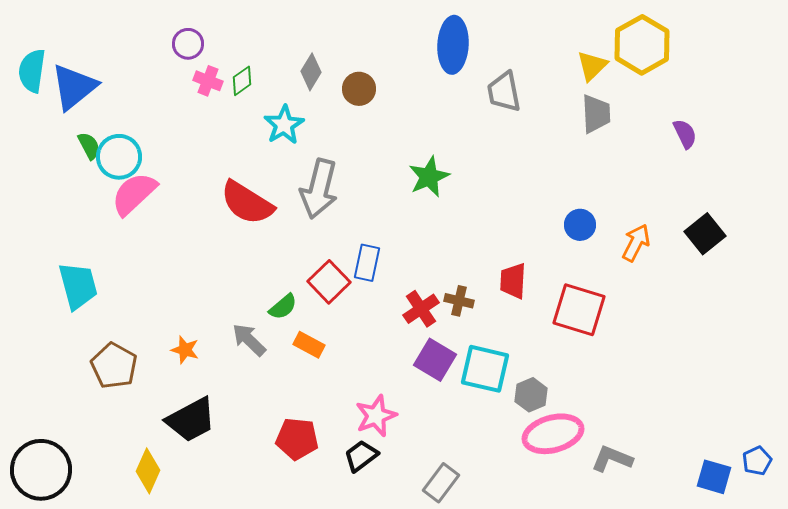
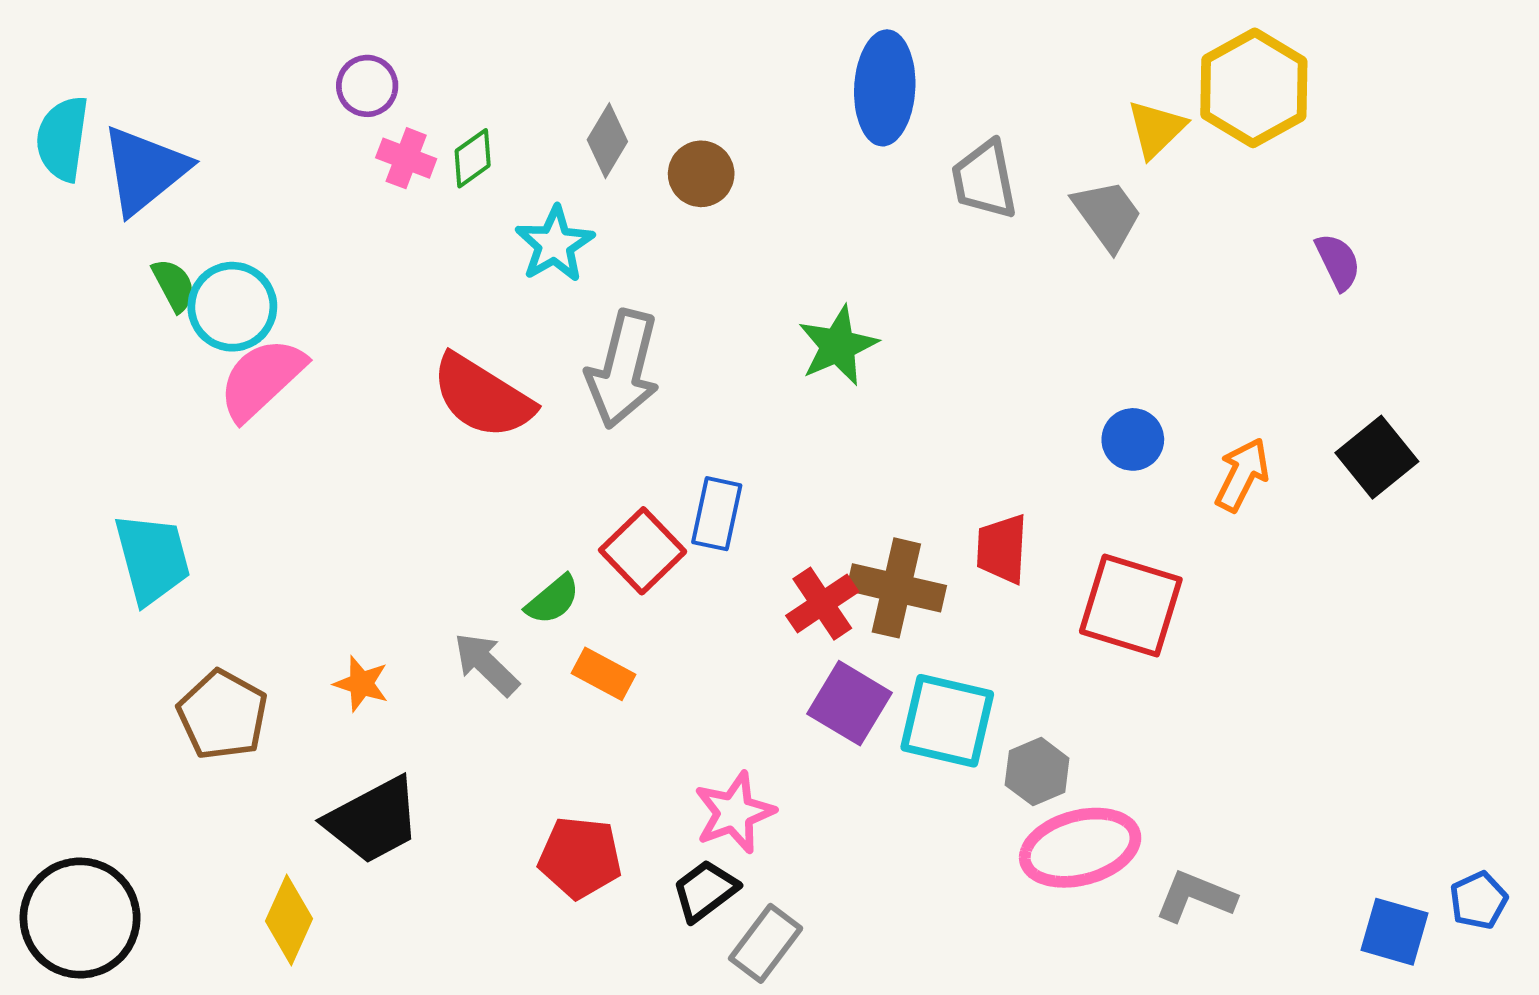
gray trapezoid: (596, 114) -> (1107, 215), moved, turned -33
brown cross: (459, 301) -> (896, 588), size x1.6
gray rectangle: (441, 483) -> (766, 943), moved

